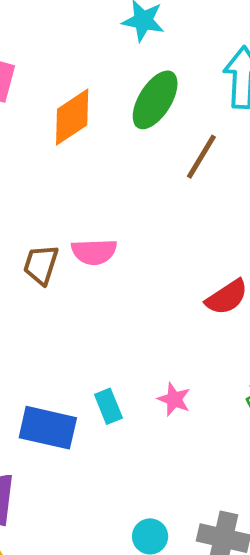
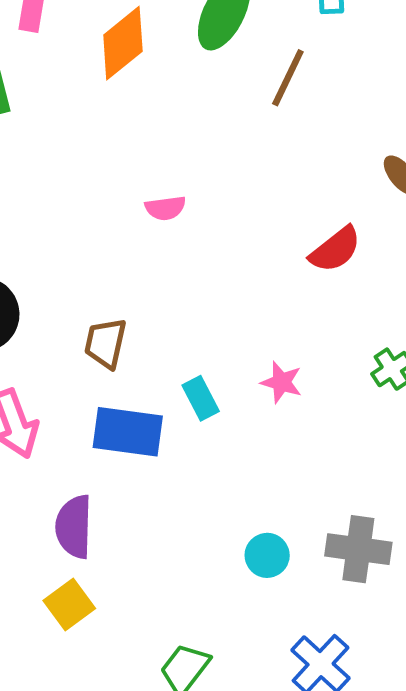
pink semicircle: (94, 252) -> (165, 208), size x0.7
brown trapezoid: (41, 265) -> (106, 343), moved

